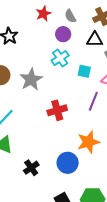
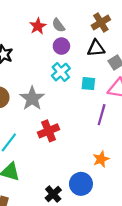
gray semicircle: (70, 16) -> (58, 25), moved
red cross: (57, 110) -> (49, 131), moved
orange star: (88, 142) -> (101, 159), size x0.7
black cross: (31, 168) -> (53, 194), moved

